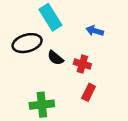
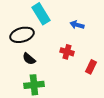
black semicircle: (55, 58) -> (29, 59), moved
red rectangle: (89, 92) -> (91, 67), moved

